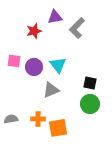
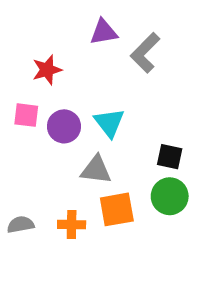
red star: (34, 31) -> (47, 70), moved
gray triangle: (51, 90) -> (96, 170), turned 30
orange square: (58, 128) -> (117, 209), moved

